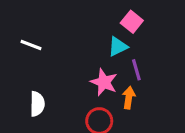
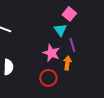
cyan triangle: (118, 47) -> (60, 30), turned -40

